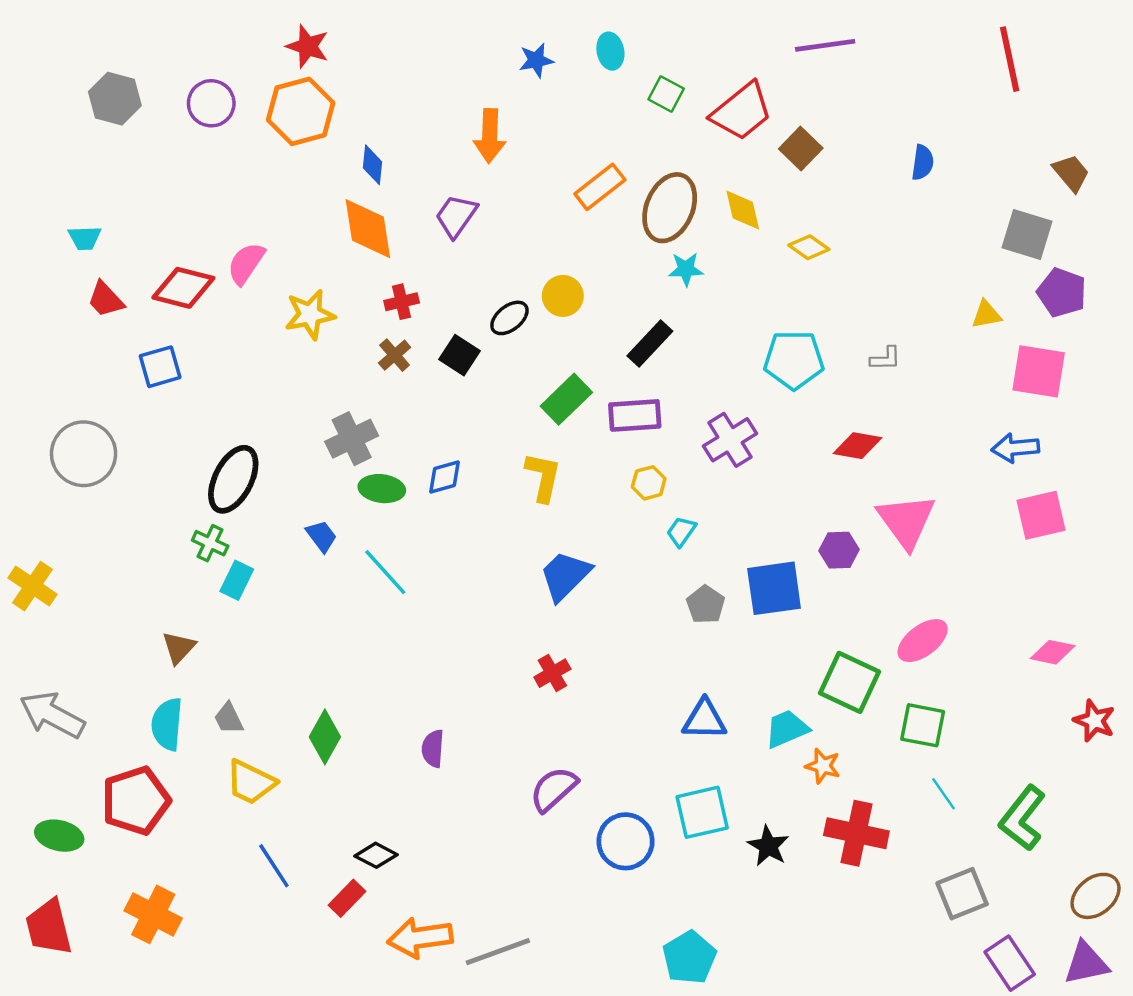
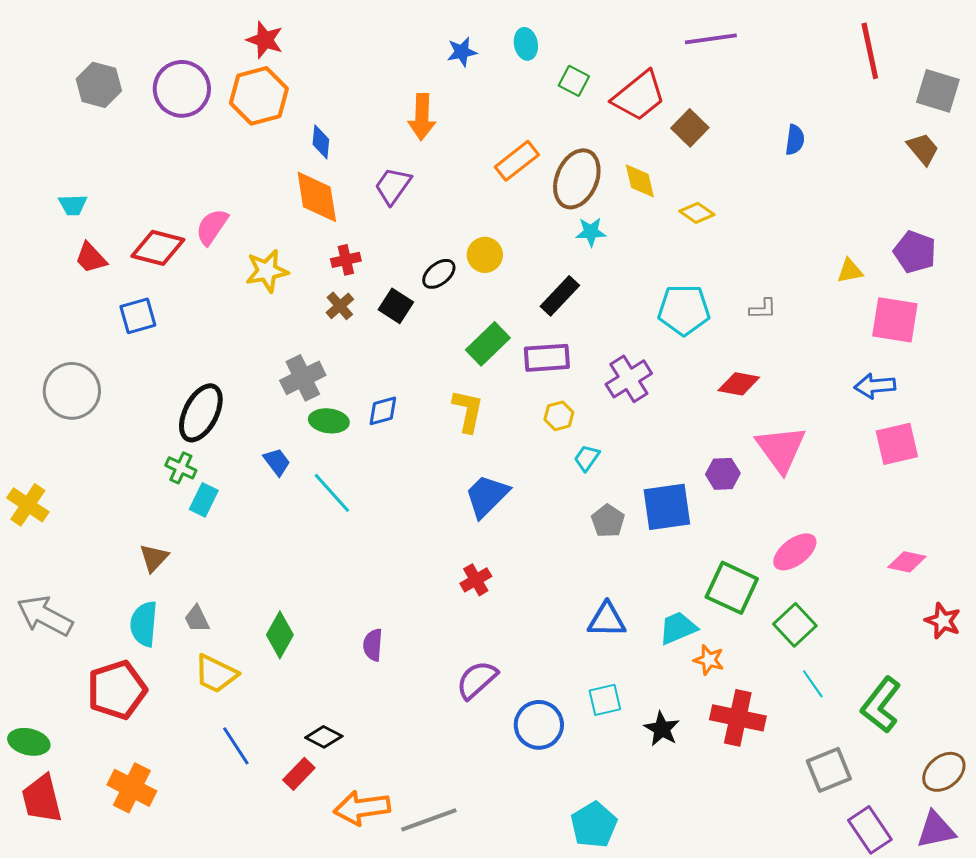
purple circle: (211, 103) -> (182, 89), size x1.4
gray square: (1027, 234) -> (938, 91), moved
green square: (923, 725) -> (795, 625), turned 36
cyan square: (702, 812) -> (605, 700), size x0.7
green ellipse: (59, 836) -> (29, 742), moved

